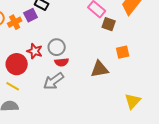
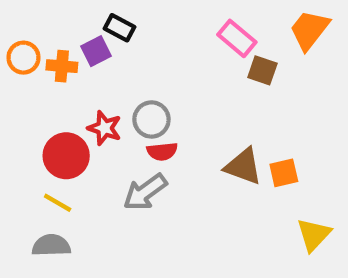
orange cross: (15, 22) -> (62, 66), turned 32
orange square: (123, 52) -> (284, 173), moved
brown triangle: (100, 69) -> (243, 166), turned 30

